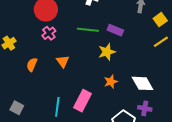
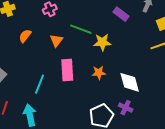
green line: (88, 30) -> (81, 29), moved
purple rectangle: (115, 30) -> (121, 14), moved
pink rectangle: (83, 101) -> (67, 70), moved, turned -45

